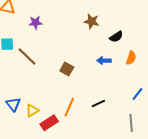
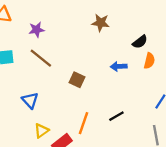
black semicircle: (116, 37) -> (140, 42), moved
brown line: (27, 56) -> (41, 58), moved
blue triangle: (13, 104) -> (30, 100), moved

